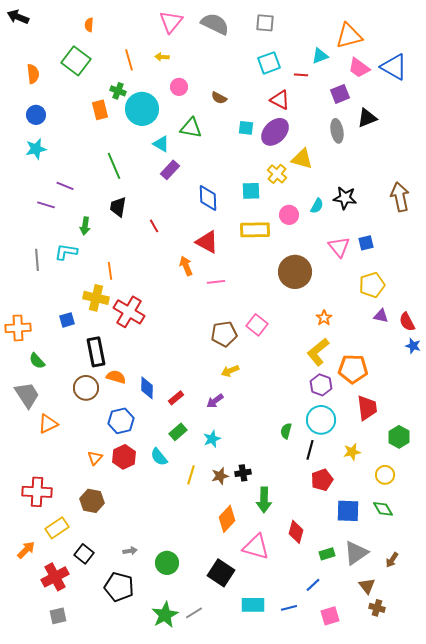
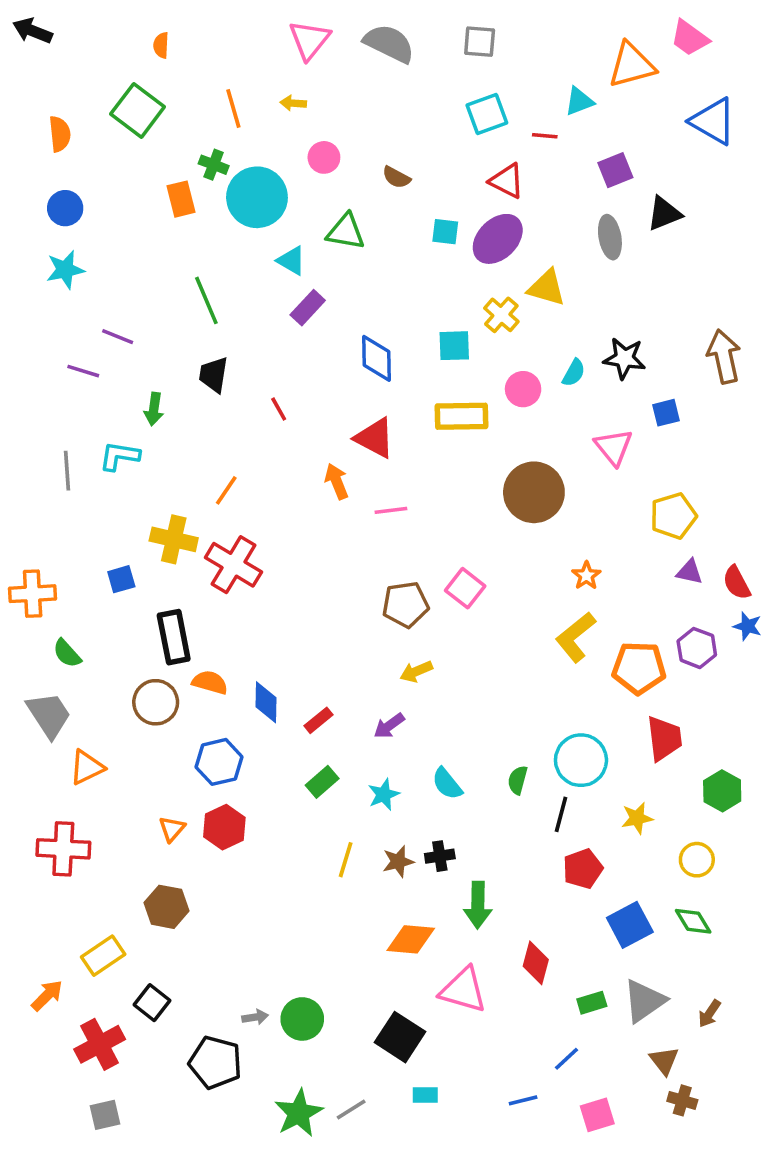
pink trapezoid: (359, 68) -> (690, 38), moved
blue square: (366, 243) -> (666, 413), moved
orange line: (110, 271) -> (226, 490), moved, turned 42
purple hexagon: (321, 385) -> (697, 648), moved
cyan semicircle: (159, 457) -> (447, 784), moved
red cross: (37, 492) -> (63, 849), moved
blue square: (348, 511) -> (630, 925), turned -30
orange diamond: (227, 519) -> (411, 939), turned 52
gray arrow: (130, 551) -> (255, 1017), moved
cyan rectangle: (253, 605) -> (425, 1095), moved, size x0.6

